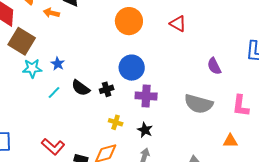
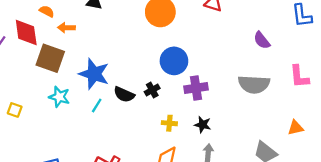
orange arrow: (51, 13) -> (66, 28), moved
blue star: (58, 64) -> (94, 74), size x2.0
cyan star: (32, 68) -> (59, 97), moved, turned 30
orange triangle: (230, 141) -> (296, 128), moved

